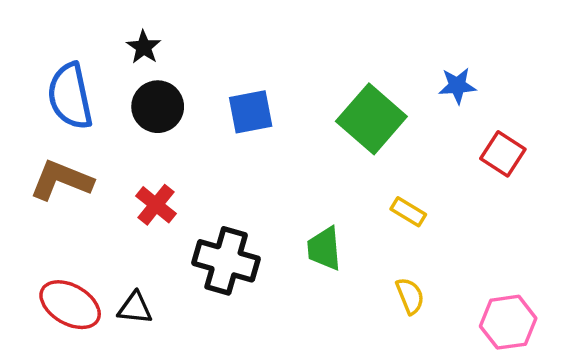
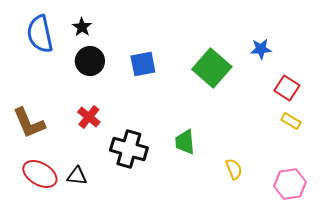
blue semicircle: (70, 96) -> (40, 34), moved
brown L-shape: (61, 180) -> (29, 123), moved, turned -135
yellow rectangle: (408, 212) -> (291, 121), moved

